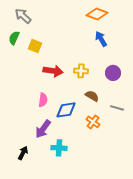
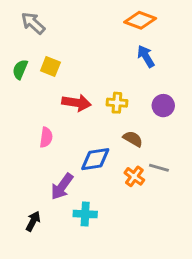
green semicircle: (14, 38) -> (20, 69), moved
pink semicircle: (43, 100) -> (46, 137), moved
gray line: (117, 108) -> (159, 168), moved

